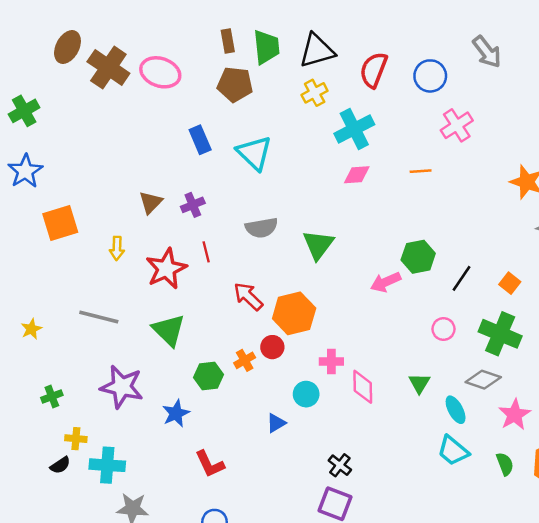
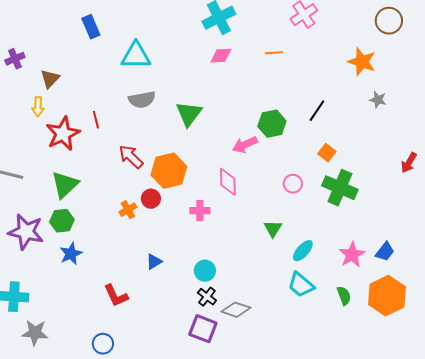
cyan triangle: (254, 153) -> (136, 56), moved, turned -44
purple cross: (193, 205) -> (15, 59), moved
yellow arrow: (117, 248) -> (38, 107), moved
black line: (462, 278) -> (317, 111), moved
orange square: (510, 283) -> (327, 153), moved
green triangle: (169, 330) -> (65, 185), turned 32
green hexagon: (208, 376) -> (62, 221), moved
gray diamond: (483, 380) -> (236, 310), moved
pink diamond: (363, 387) -> (228, 182), moved
cyan circle: (306, 394) -> (205, 271), moved
cyan ellipse: (456, 410) -> (303, 251), turned 70
red L-shape: (210, 464) -> (116, 296), moved

